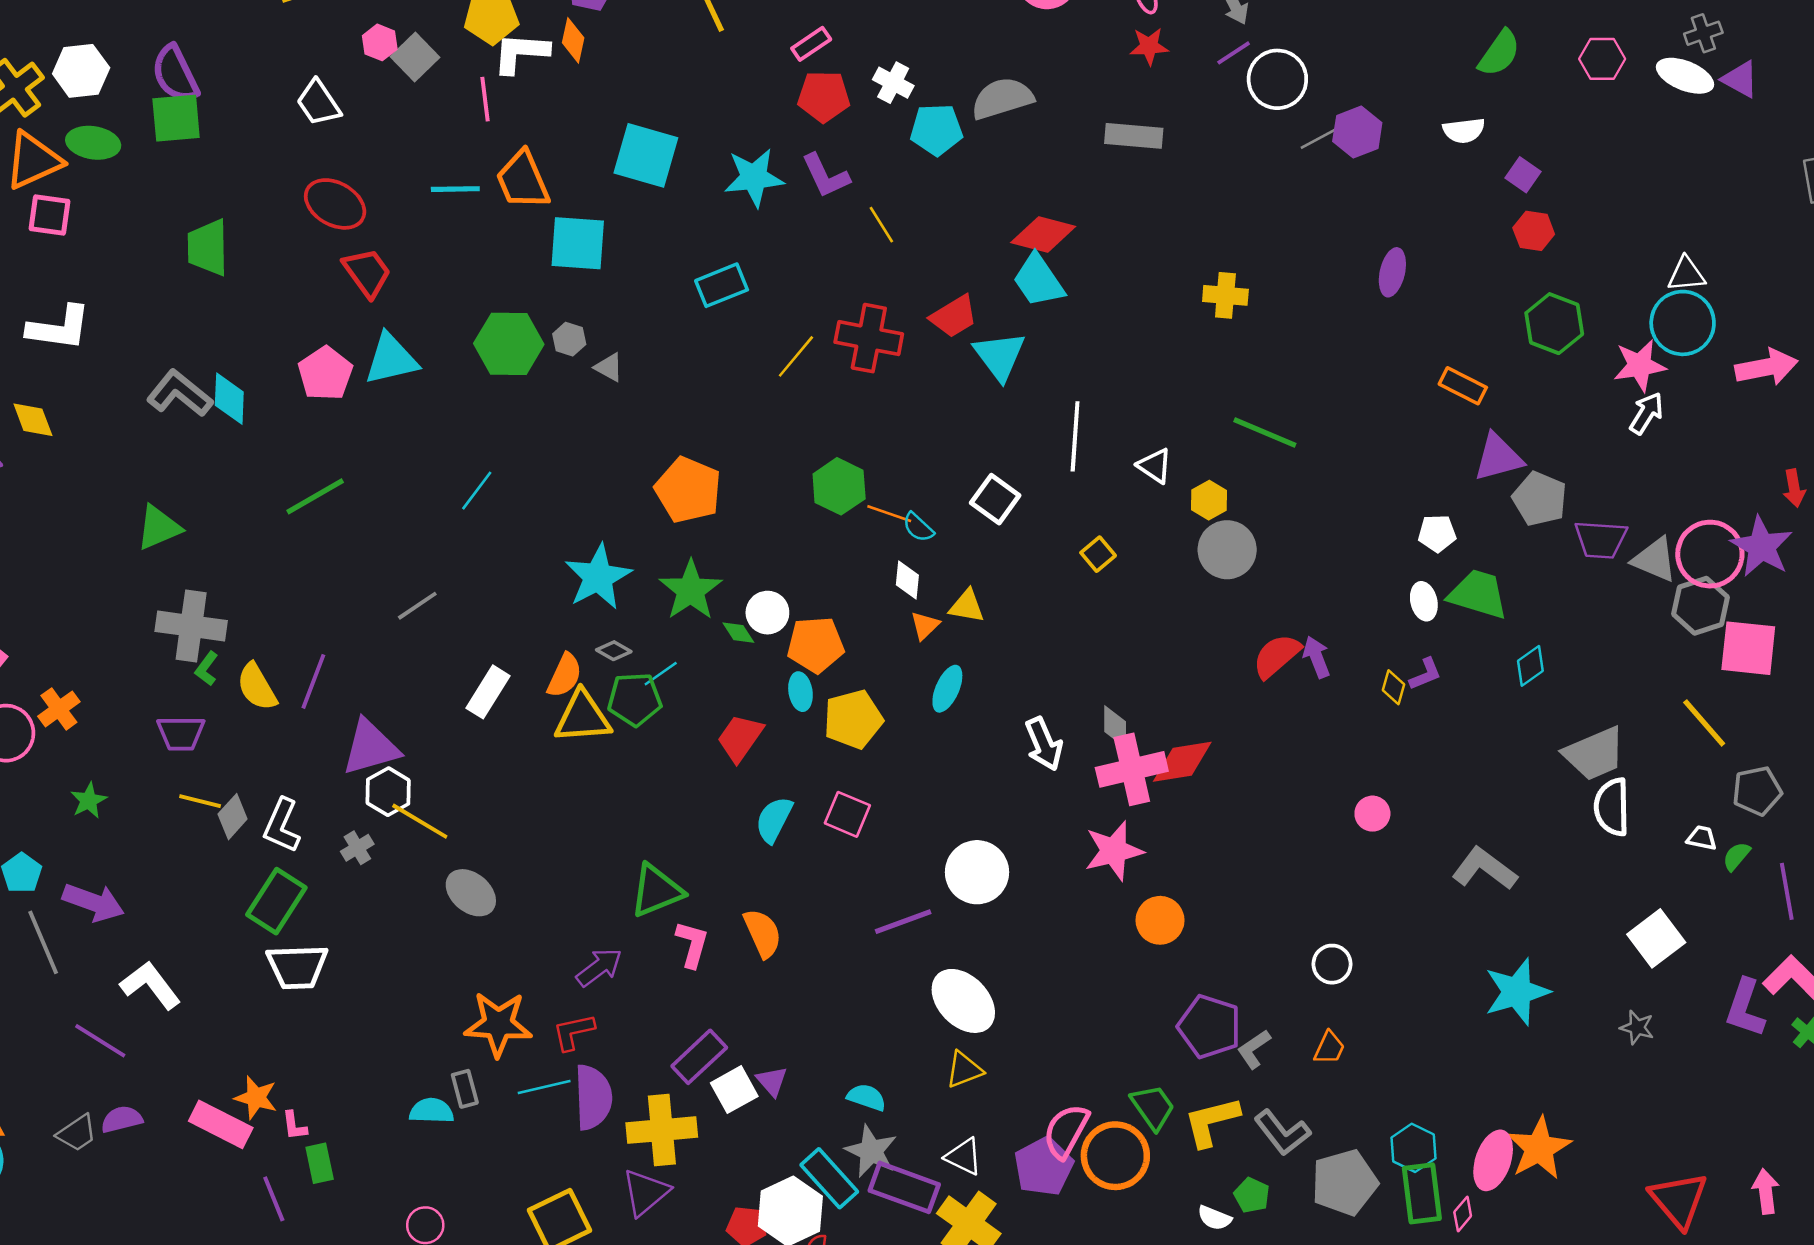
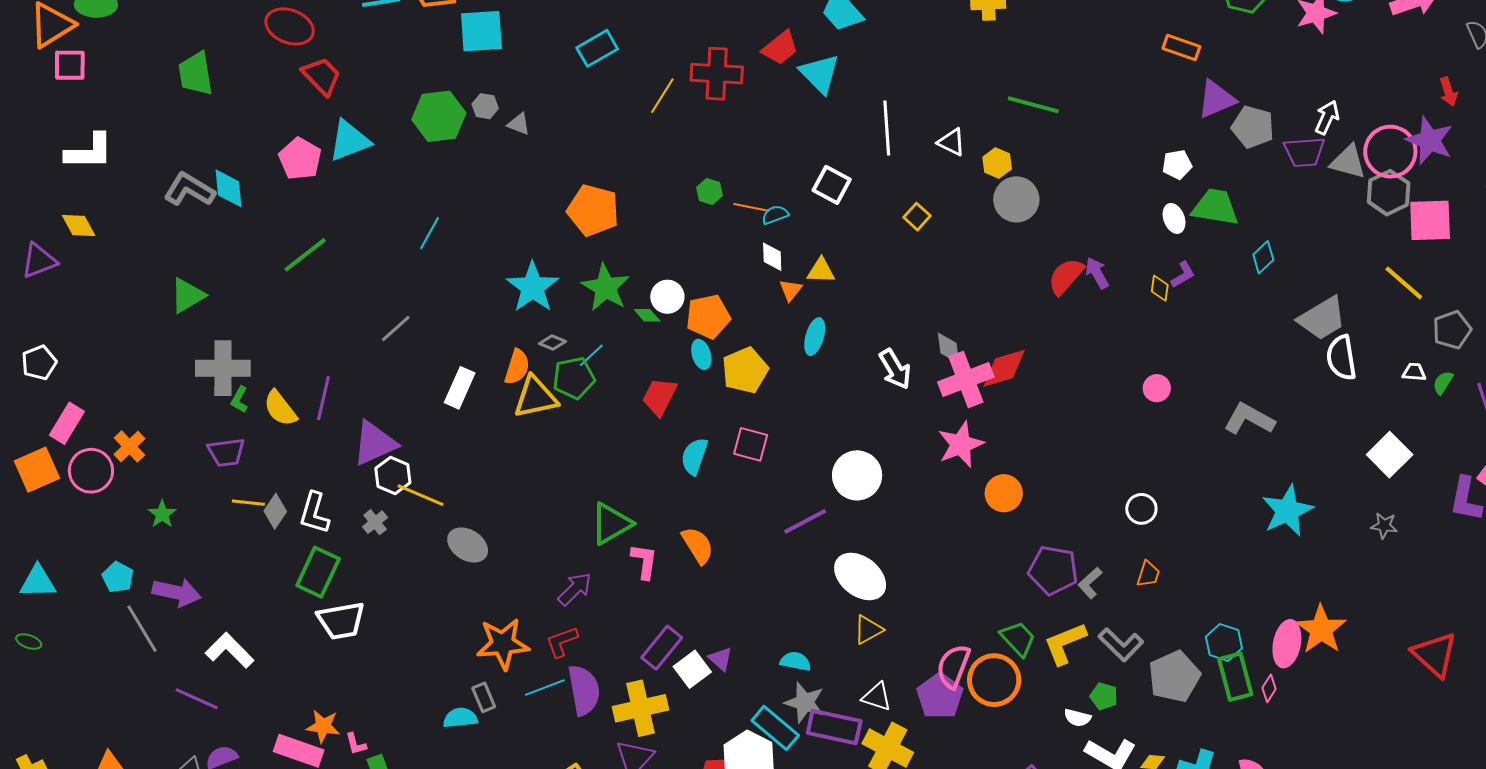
white arrow: (1646, 413) -> (1327, 117), moved
green hexagon: (839, 486) -> (709, 192), size x0.6
cyan semicircle: (918, 527) -> (775, 215), turned 124

